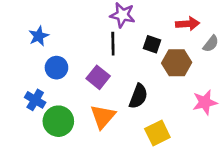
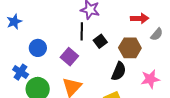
blue star: (39, 36) -> (14, 22), moved
black square: (152, 44) -> (100, 41), moved, turned 32
black semicircle: (138, 96) -> (119, 71), moved

